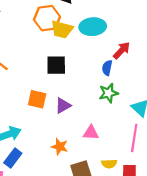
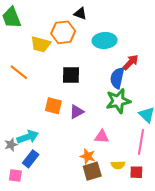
yellow trapezoid: (62, 29) -> (41, 44), moved
blue semicircle: (107, 68) -> (117, 78), size x1.5
green star: (109, 93) -> (118, 101), size x1.4
orange star: (60, 147) -> (88, 156), moved

